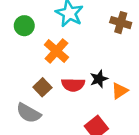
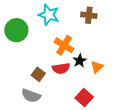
green circle: (24, 26) -> (16, 30), size x1.5
orange cross: (56, 51) -> (64, 45), moved

